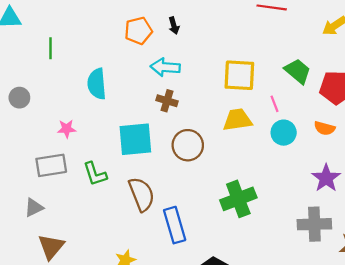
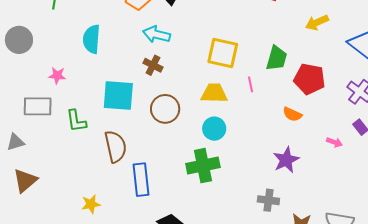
green trapezoid: (298, 71) -> (277, 58), turned 56
gray circle: (19, 98) -> (19, 40), size x1.4
cyan circle: (284, 133) -> (214, 129), moved
gray cross: (314, 224) -> (268, 200), size x0.7

